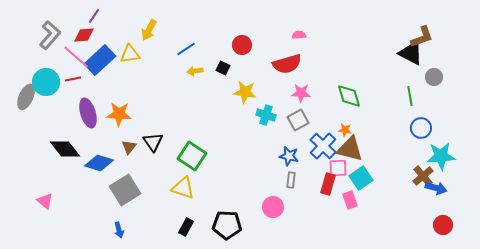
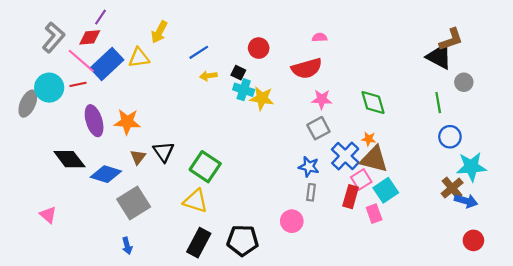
cyan cross: (266, 115) -> (244, 90), moved
pink square: (338, 168) -> (361, 179), turned -30
black rectangle: (186, 227) -> (199, 243), size x1.5

